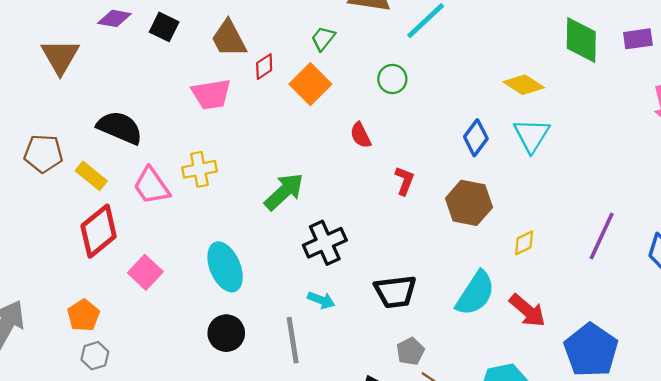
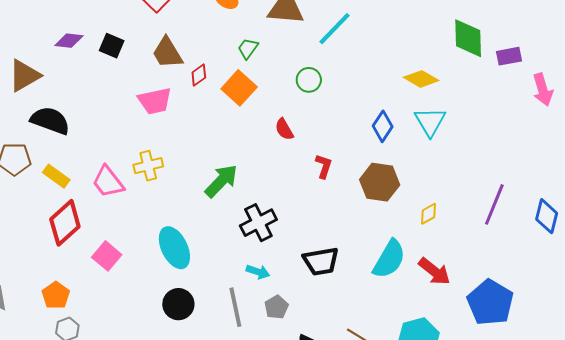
purple rectangle: (638, 39) -> (509, 56), moved
brown triangle: (60, 56) -> (24, 76), turned 33
black semicircle: (120, 128) -> (50, 121), moved
gray pentagon: (410, 351) -> (276, 307), moved

